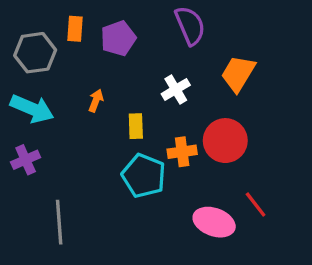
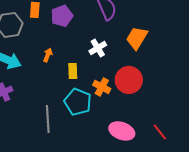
orange cross: (182, 152) -> (102, 87), turned 36
red line: (256, 204) -> (160, 132), moved
gray line: (59, 222) -> (48, 119), moved

